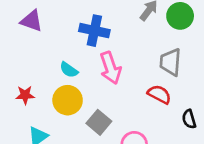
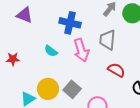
gray trapezoid: (170, 62) -> (107, 40), moved
red star: (25, 95) -> (13, 59), moved
yellow circle: (68, 100) -> (48, 89), moved

